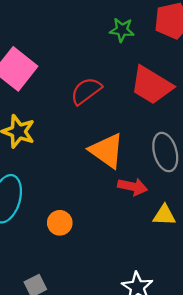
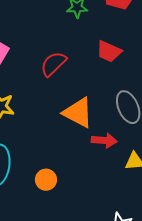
red trapezoid: (152, 85) -> (109, 51), size x0.7

